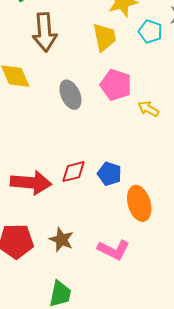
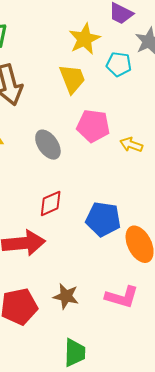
red diamond: (73, 172) -> (51, 203), moved
blue pentagon: (109, 174) -> (103, 219), size x1.4

